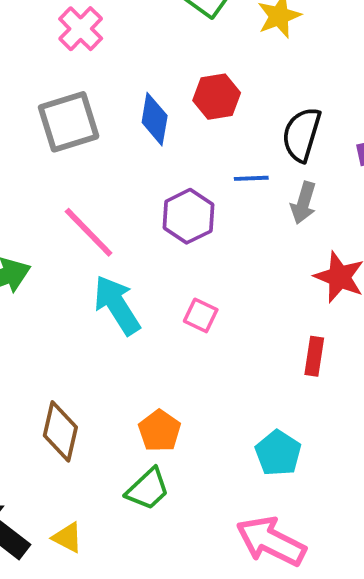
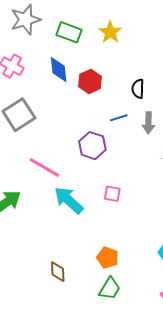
blue diamond: (155, 119) -> (59, 70), moved
black semicircle: (302, 134) -> (138, 89), size x0.7
brown diamond: (60, 431) -> (58, 272), size x0.7

